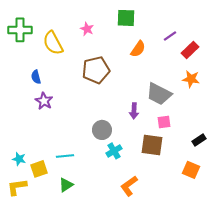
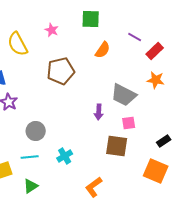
purple line: (170, 36) -> (135, 37), turned 64
gray circle: (102, 130) -> (36, 131), moved
cyan cross: (114, 151) -> (65, 156), moved
orange square: (191, 170) -> (156, 171), size x1.4

